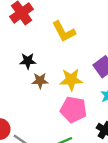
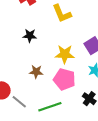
brown star: (40, 81) -> (36, 72), moved

